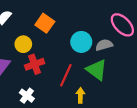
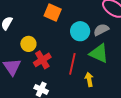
orange square: (45, 23) -> (53, 12), moved

